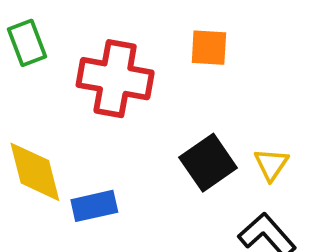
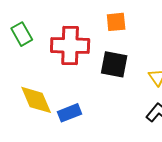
black square: (208, 163) -> (114, 64), moved, turned -36

